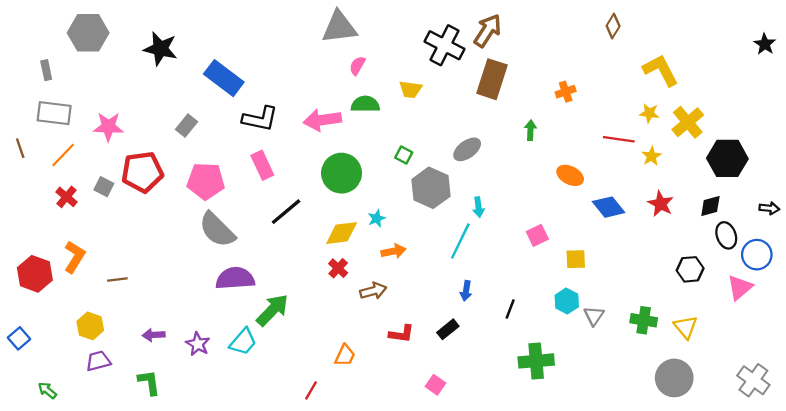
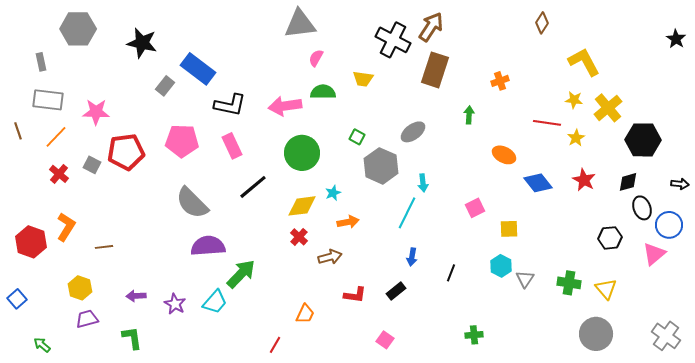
gray rectangle: (186, 126) -> (165, 86), moved
pink pentagon: (206, 181) -> (182, 141), moved
green cross: (536, 361) -> (474, 335), moved, size x0.6

